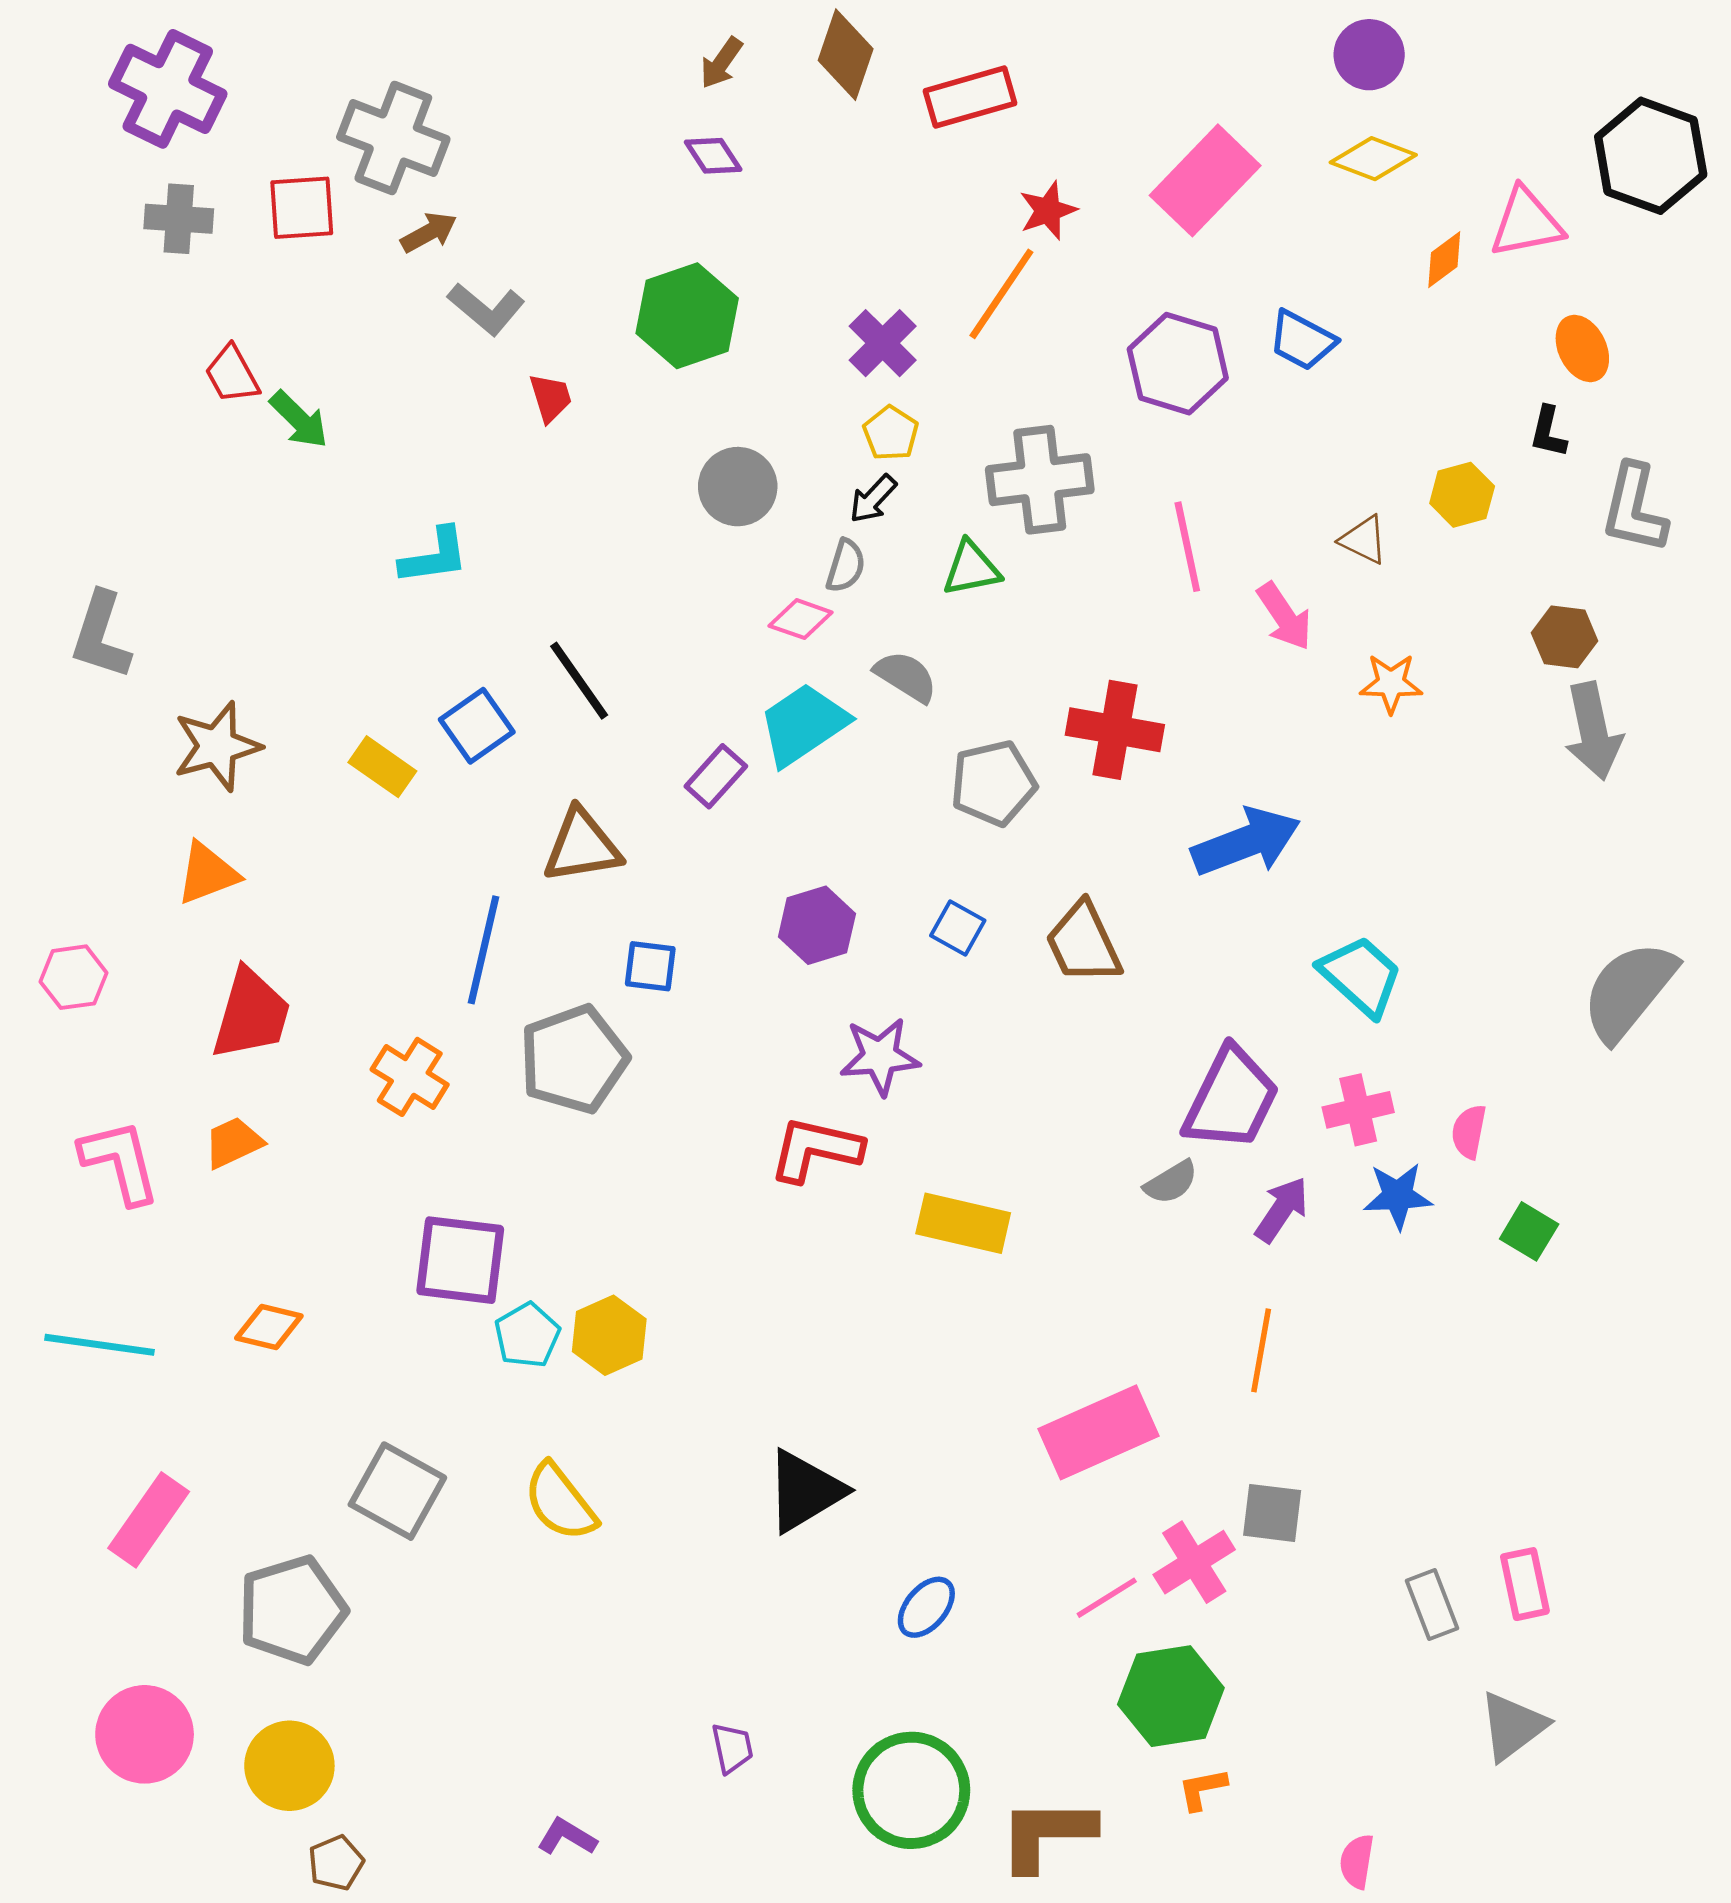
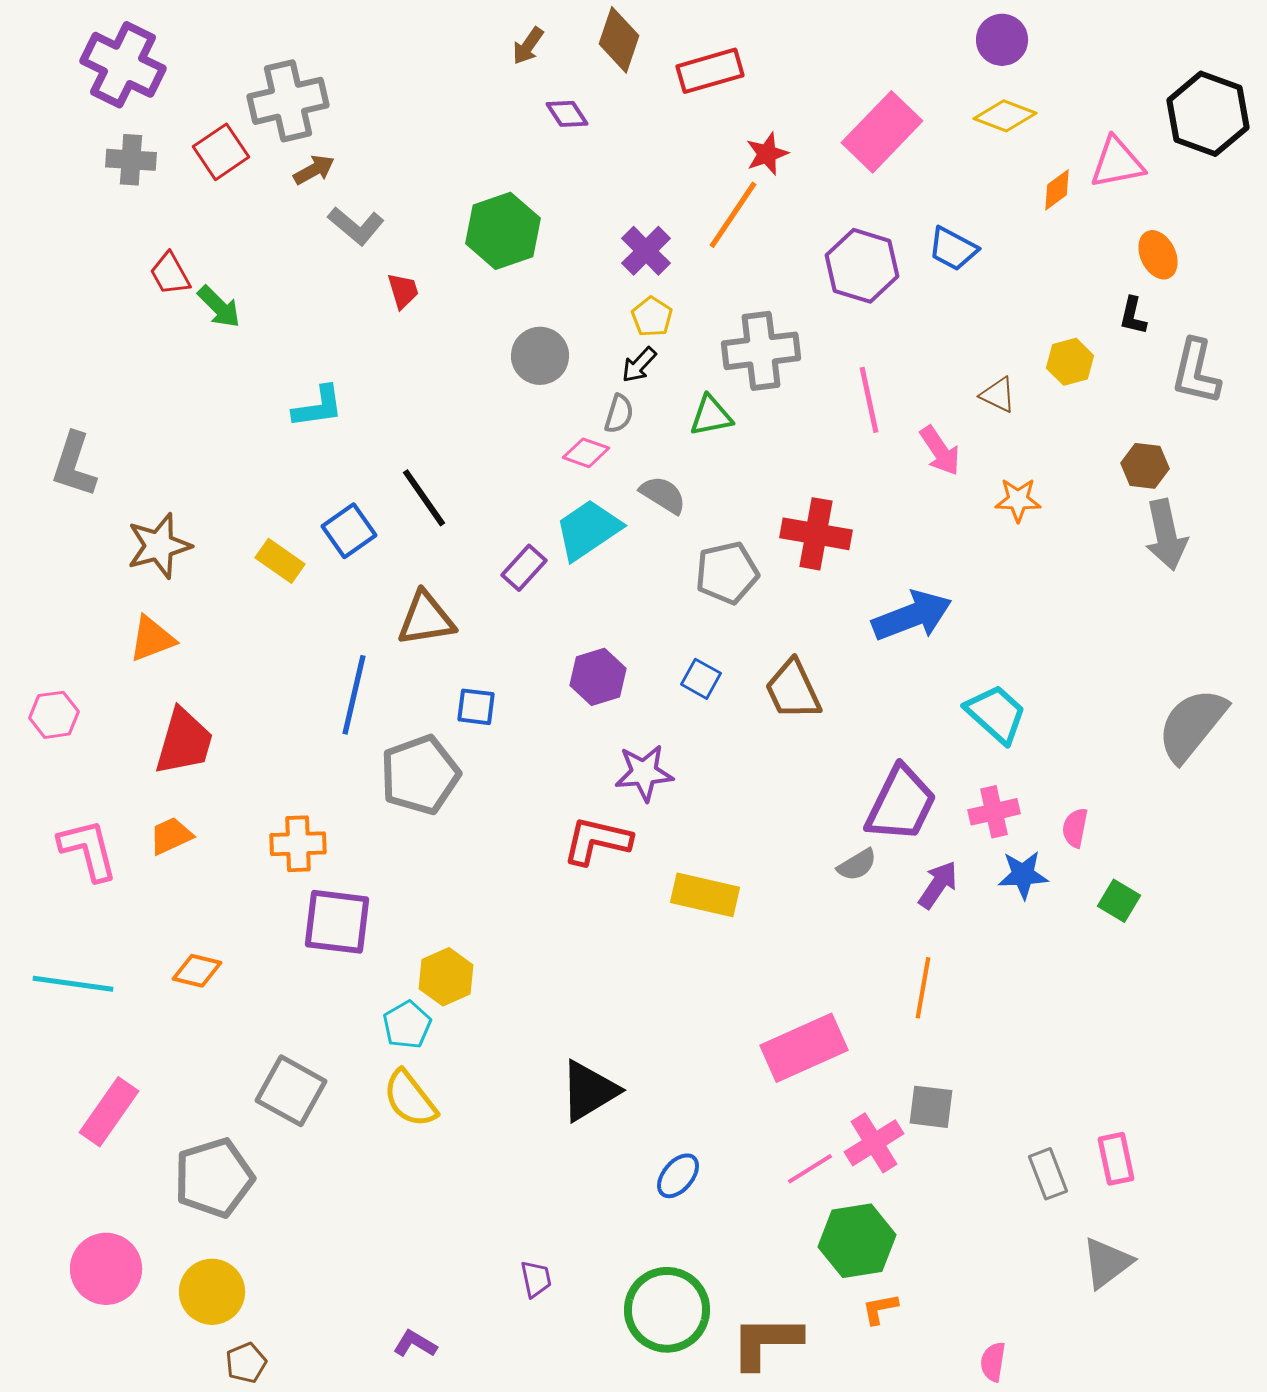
gray cross: (393, 138) -> (288, 101), turned -34
purple diamond: (713, 156) -> (567, 114), moved
red square: (302, 208) -> (221, 152), turned -30
orange cross: (410, 1077) -> (298, 844), moved, turned -34
cyan pentagon: (527, 1335) -> (407, 1025), moved

